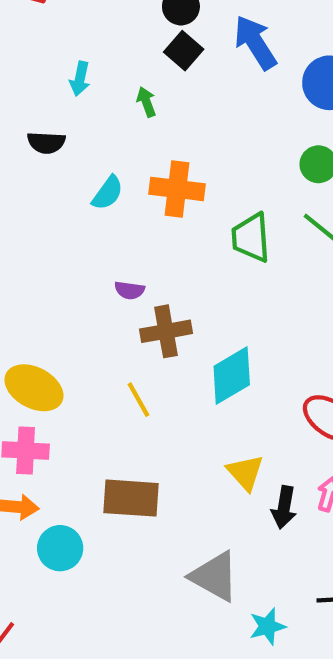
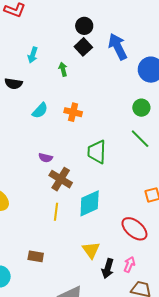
orange cross: (177, 189) -> (73, 112), size x0.7
green trapezoid: (251, 238) -> (97, 152), moved
brown cross: (166, 331) -> (61, 179), turned 35
yellow line: (139, 400) -> (56, 212), moved, turned 30
brown rectangle: (131, 498) -> (36, 256), size x0.6

